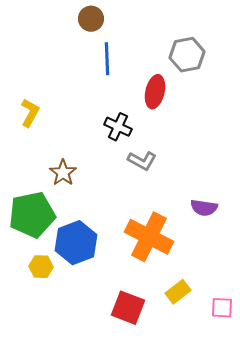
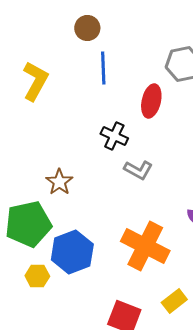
yellow L-shape: (30, 113) -> (35, 81), moved, size x1.4

